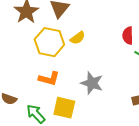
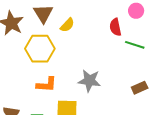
yellow semicircle: (78, 38) -> (67, 25), moved

